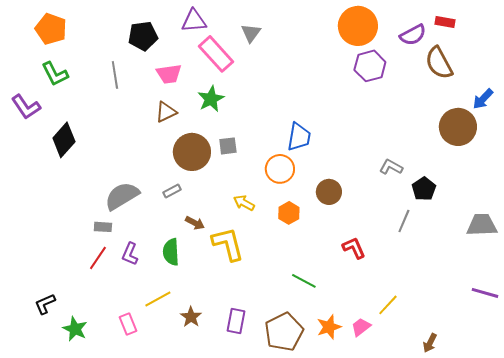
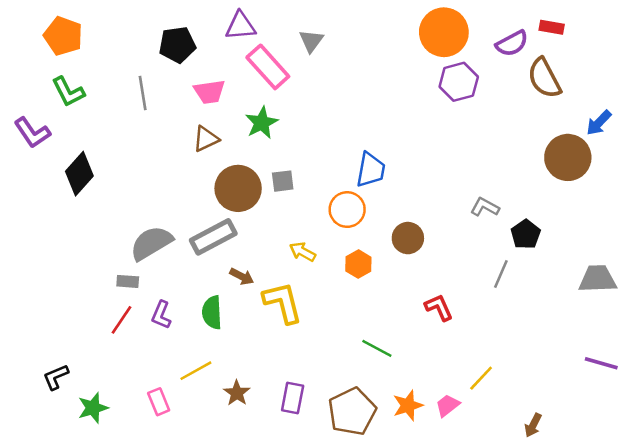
gray rectangle: (172, 191) -> (213, 237), size x2.0
green star: (75, 329) -> (93, 408), turned 30

